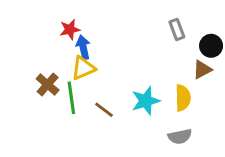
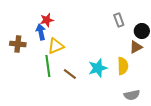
blue arrow: (83, 47) -> (41, 32), moved
brown cross: (48, 84) -> (18, 44), moved, turned -35
gray semicircle: (180, 136) -> (132, 95), moved

